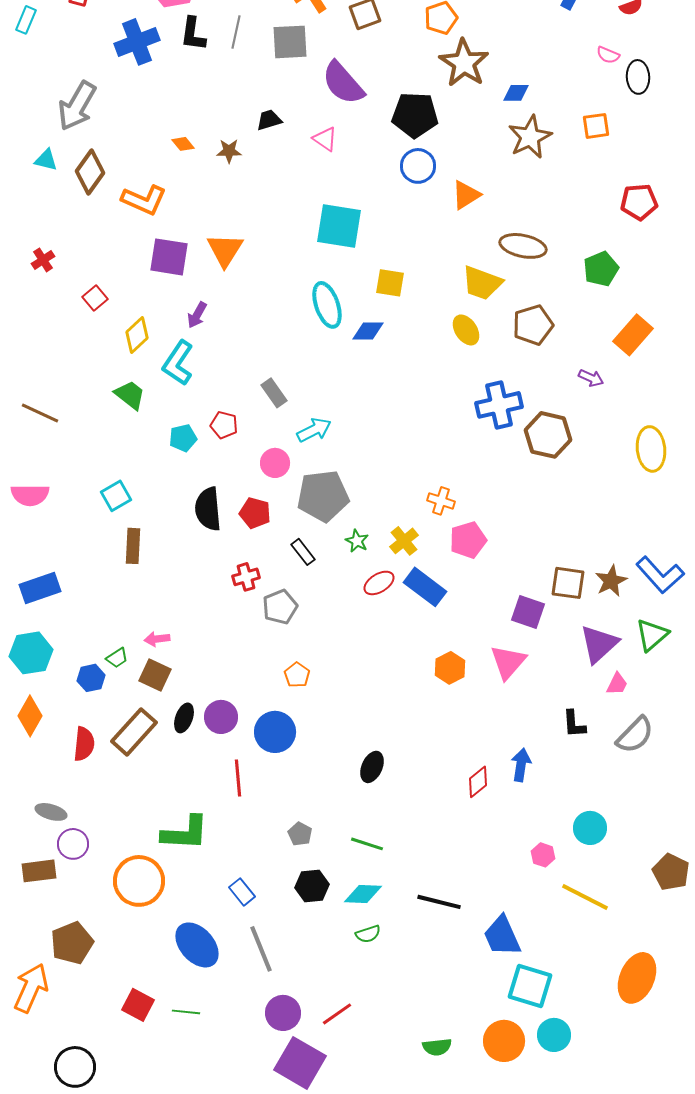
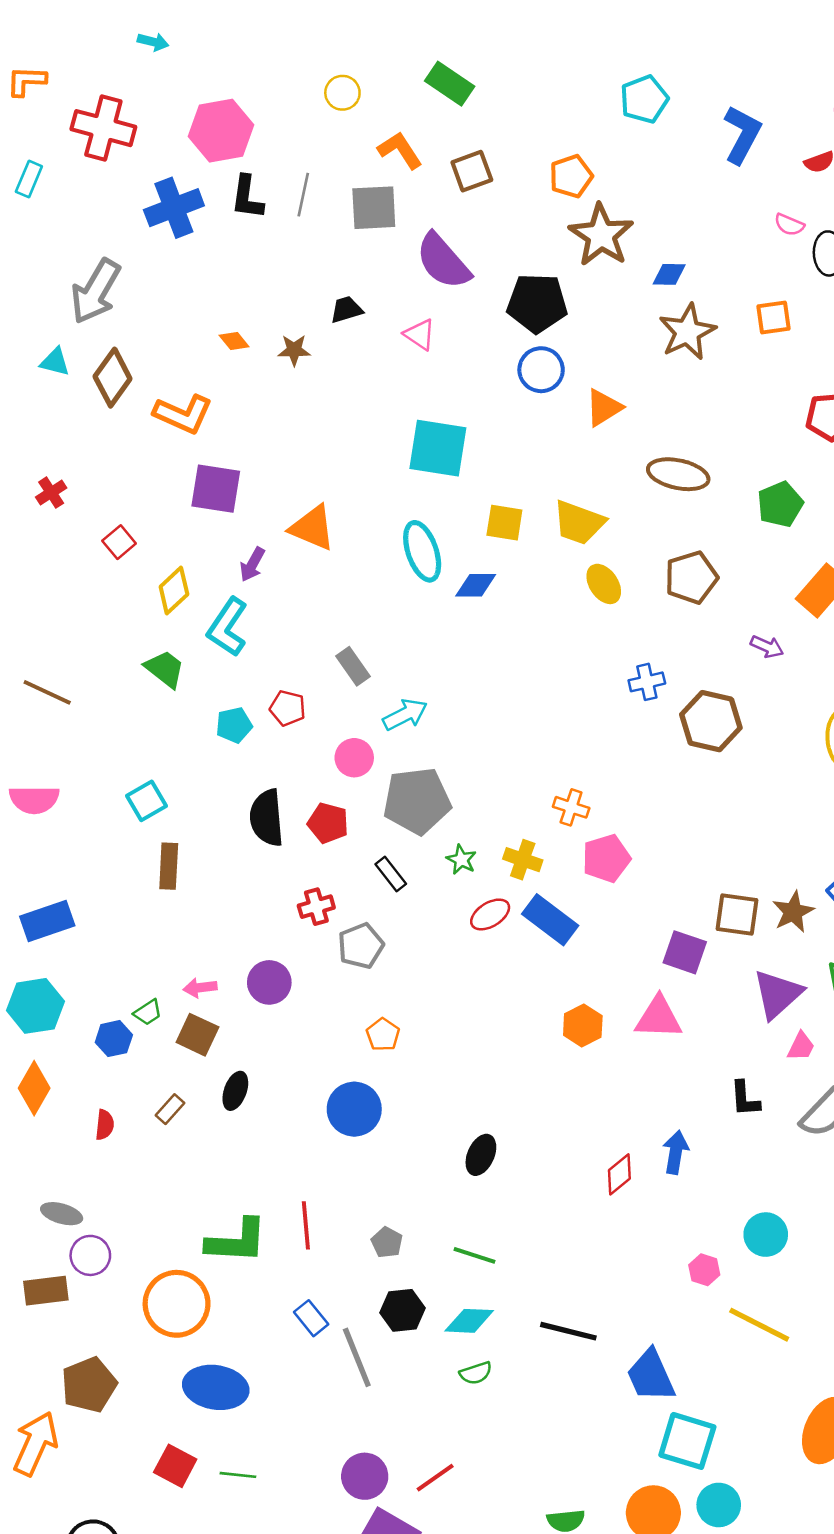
orange triangle: (225, 250) -> (312, 528), moved, turned -39
yellow trapezoid: (482, 283) -> (579, 523), moved
blue cross: (499, 405) -> (647, 682), size x0.6
yellow cross: (404, 541) -> (523, 860), turned -32
pink triangle: (508, 662) -> (659, 1018), turned 51
purple circle: (221, 717) -> (269, 982), moved
brown rectangle: (134, 732) -> (170, 1109), size x0.5
red semicircle: (84, 744) -> (105, 1125), size x0.7
red line: (238, 778) -> (306, 1225), moved
blue ellipse: (197, 945) -> (216, 1387), moved, turned -39
gray line: (261, 949) -> (357, 1357), moved

